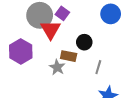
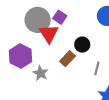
brown rectangle: (69, 56) -> (67, 59), turned -56
gray star: (57, 67) -> (41, 73), moved

